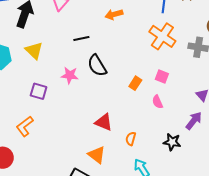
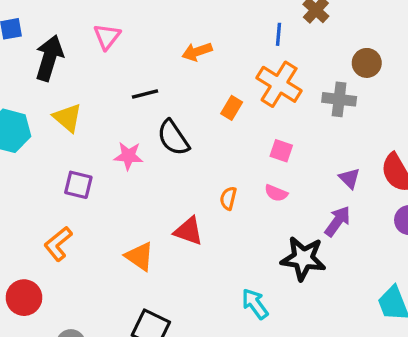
orange rectangle: (135, 83) -> (232, 108), moved
pink semicircle: (157, 102) -> (276, 193), turned -40
orange semicircle: (131, 139) -> (228, 198), moved
black star: (172, 142) -> (303, 258), size x1.5
orange triangle: (97, 155) -> (140, 256), moved

